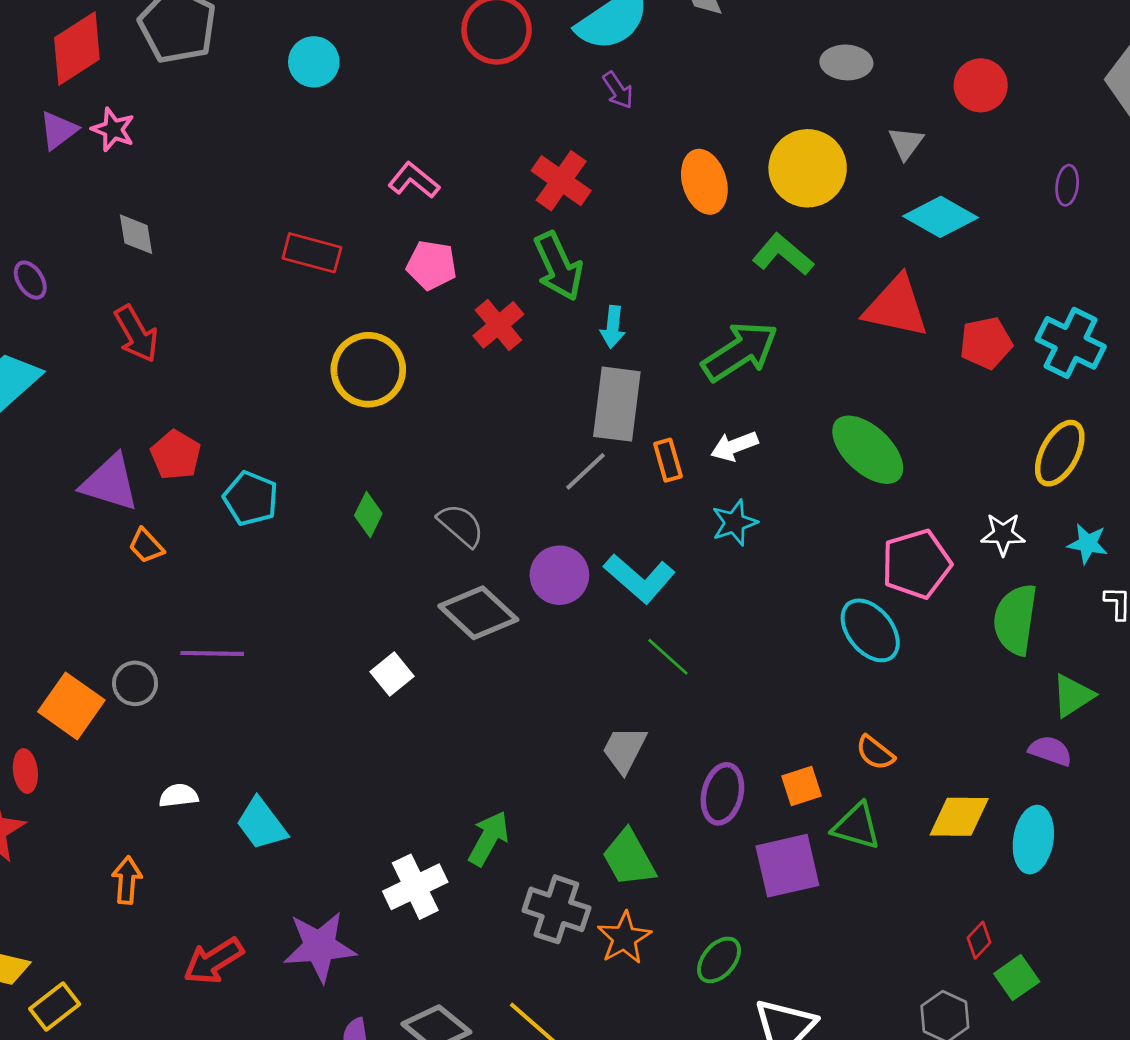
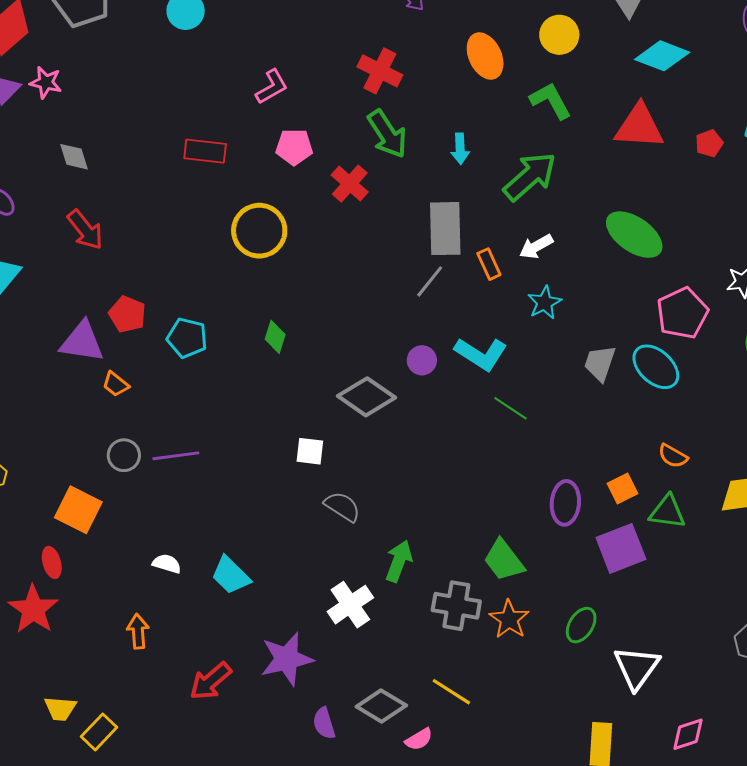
yellow circle: (808, 168) -> (559, 35), size x0.7
pink L-shape: (414, 180) -> (272, 87), turned 120
green L-shape: (783, 254) -> (551, 101), turned 30
cyan arrow: (613, 327) -> (460, 149), moved
red pentagon: (986, 343) -> (709, 143), size x0.7
gray semicircle: (461, 525) -> (342, 507), moved
purple circle: (559, 575) -> (422, 360), size x0.7
white square: (392, 674) -> (310, 451), turned -36
gray circle: (135, 683) -> (124, 455), moved
gray trapezoid: (624, 749) -> (600, 363), moved
white semicircle: (179, 796) -> (167, 564), turned 32

